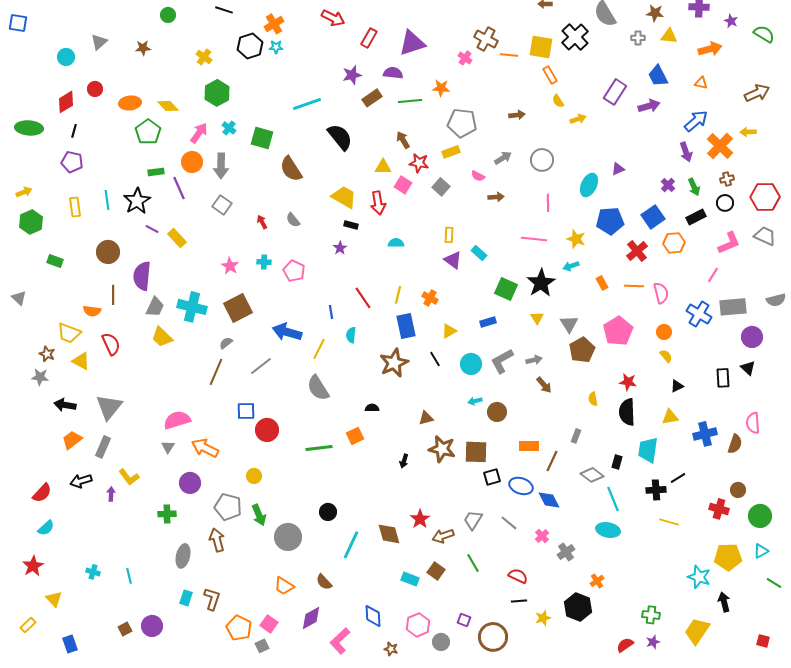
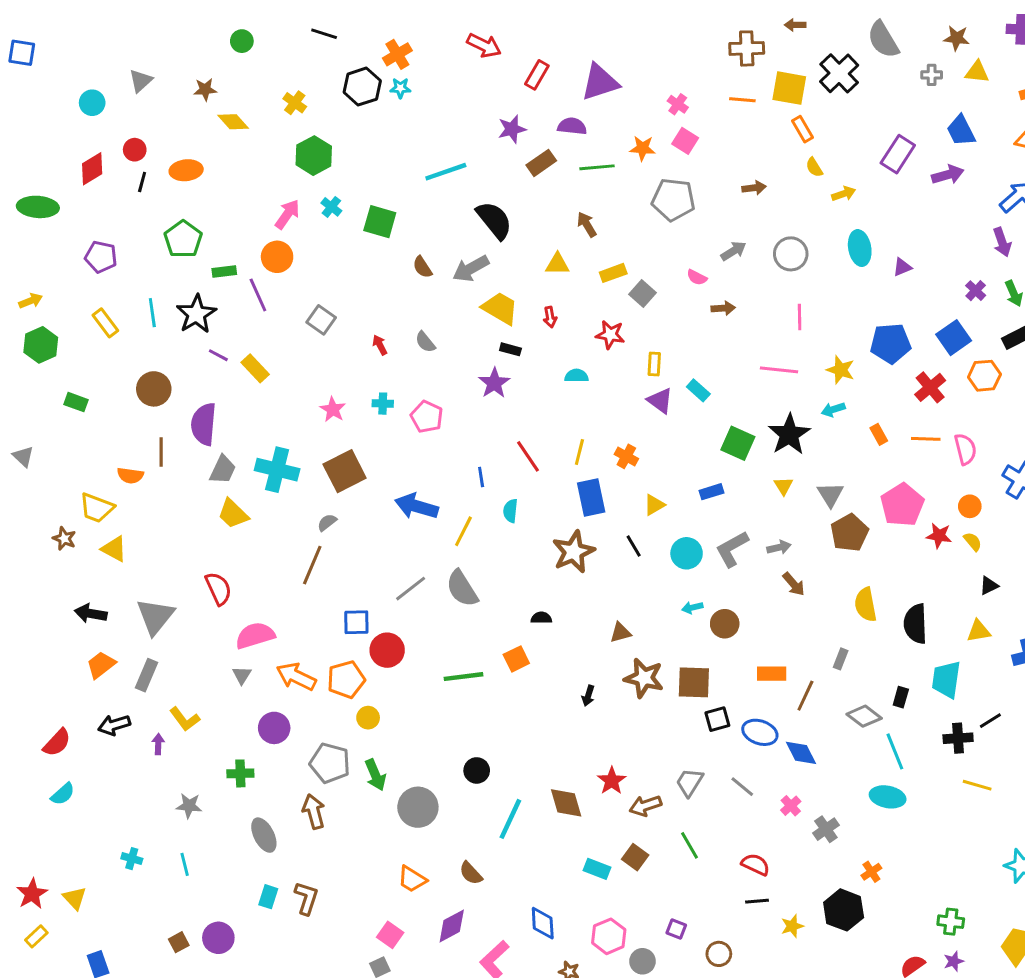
brown cross: (486, 39) -> (747, 48), moved, turned -30
yellow diamond: (168, 106) -> (233, 122), moved
black line: (74, 131) -> (142, 182), moved
green pentagon: (148, 132) -> (183, 239), moved
yellow rectangle: (451, 152) -> (613, 273), moved
red star: (419, 163) -> (610, 335), moved
gray arrow: (221, 166) -> (471, 269), moved, turned 60
brown semicircle: (291, 169) -> (422, 267), size x0.6
pink square: (403, 185) -> (685, 141), moved
cyan ellipse: (589, 185) -> (860, 248), moved, turned -35
red arrow: (378, 203) -> (550, 317), size x0.6
yellow rectangle: (75, 207) -> (105, 323), turned -30
purple star: (340, 248) -> (494, 383), size x1.5
red semicircle: (111, 344) -> (218, 589), moved
gray line: (261, 366) -> (411, 589), moved
gray star: (40, 377) -> (189, 806), moved
red star: (628, 382) -> (939, 536), moved
yellow semicircle: (593, 399) -> (866, 605), size x1.6
gray ellipse: (183, 556) -> (264, 835), turned -40
red star: (33, 566) -> (32, 894), moved
orange pentagon: (239, 628) -> (346, 679), moved, turned 30
brown circle: (493, 637) -> (719, 954), size x0.6

